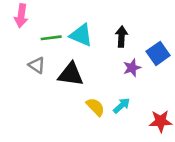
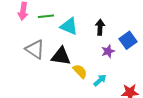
green line: (51, 38) -> (46, 16), moved
gray triangle: (37, 65) -> (35, 49), size x1.5
yellow semicircle: (95, 107) -> (80, 71), moved

